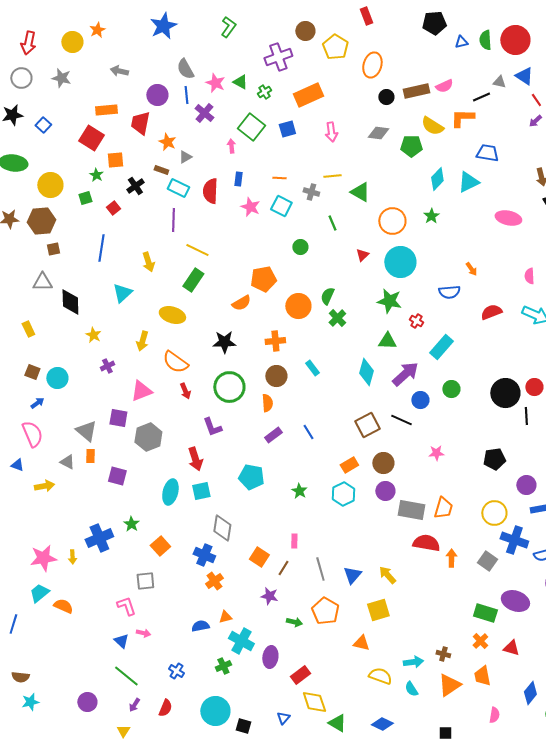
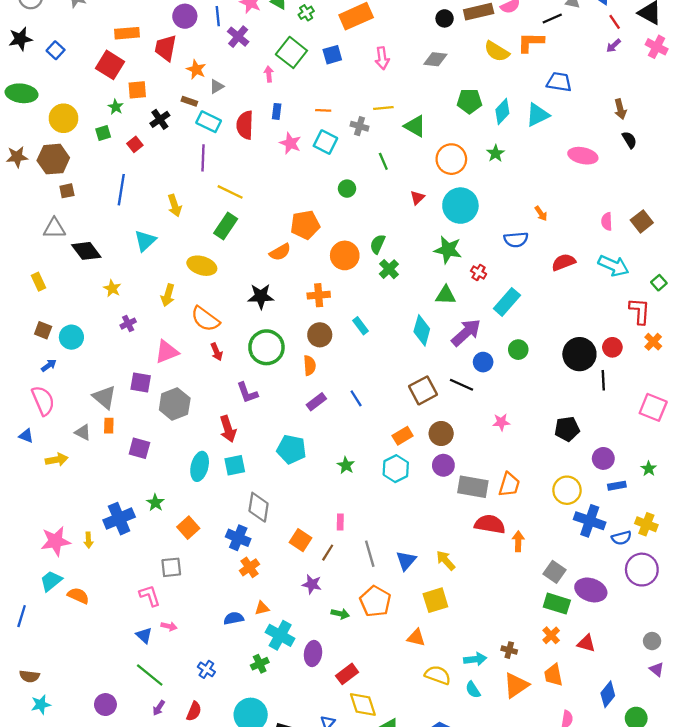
green pentagon: (411, 146) -> (469, 101), moved
black diamond: (70, 302) -> (86, 251), turned -36
gray square: (487, 561) -> (555, 572), moved

